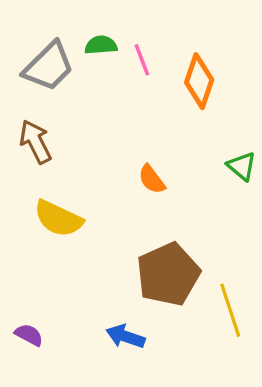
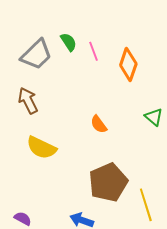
green semicircle: (101, 45) -> (69, 42), turned 60

